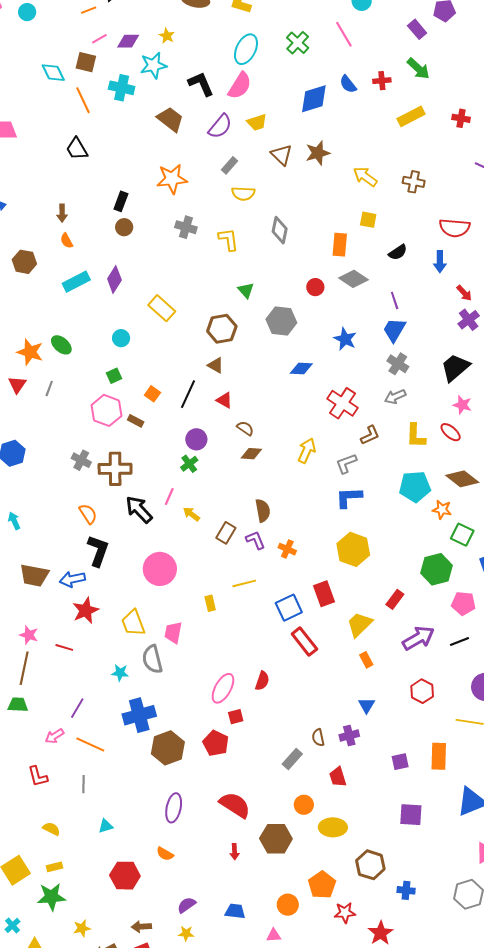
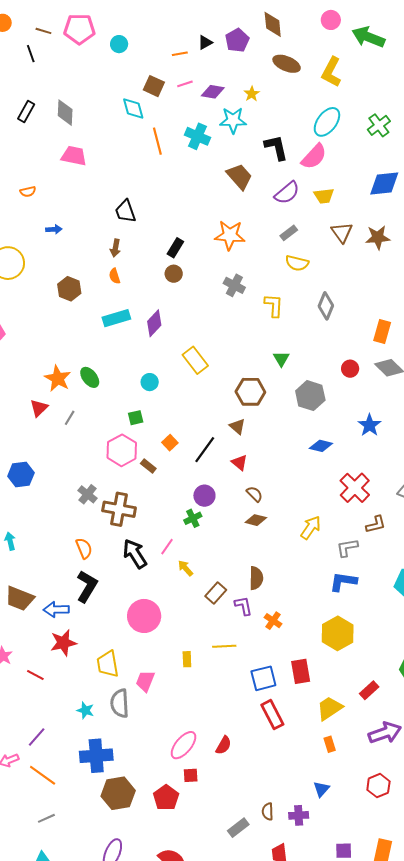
brown square: (86, 62) -> (154, 86), moved
black trapezoid: (77, 149) -> (125, 211), moved
gray line: (84, 784) -> (46, 818), moved, turned 54

